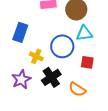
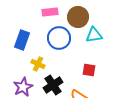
cyan triangle: (84, 33) -> (94, 35), moved
blue circle: (62, 46) -> (59, 38), moved

